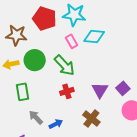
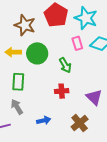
green arrow: (65, 65) -> (65, 65), size x0.7
purple triangle: (100, 90) -> (94, 97), turned -30
gray arrow: (36, 117) -> (17, 107), moved

